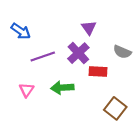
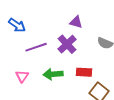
purple triangle: (89, 28) -> (76, 22), turned -40
red rectangle: (98, 71) -> (84, 72), moved

